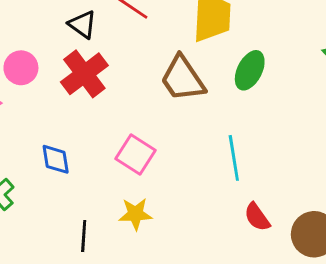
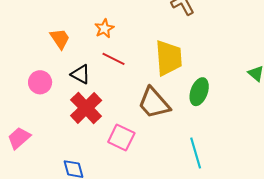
pink circle: (21, 68) -> (40, 82), moved
pink square: (135, 155) -> (121, 137), moved

